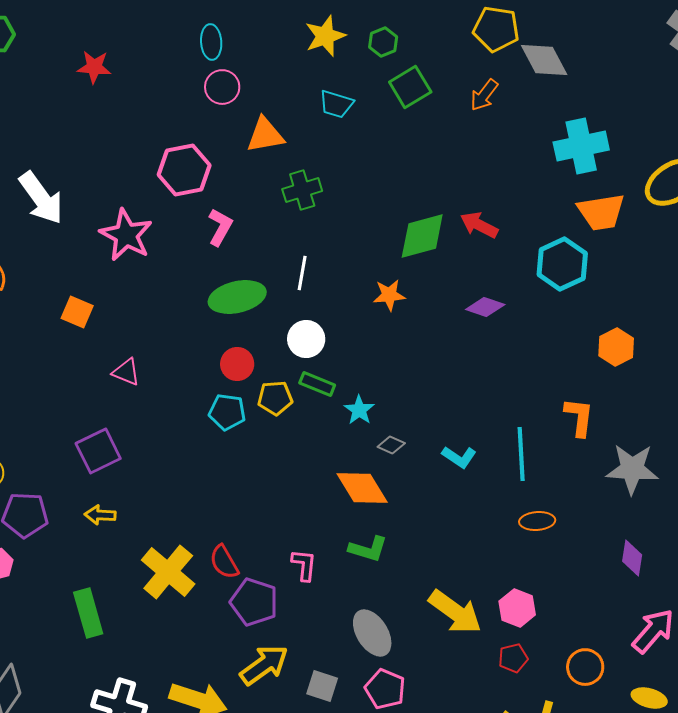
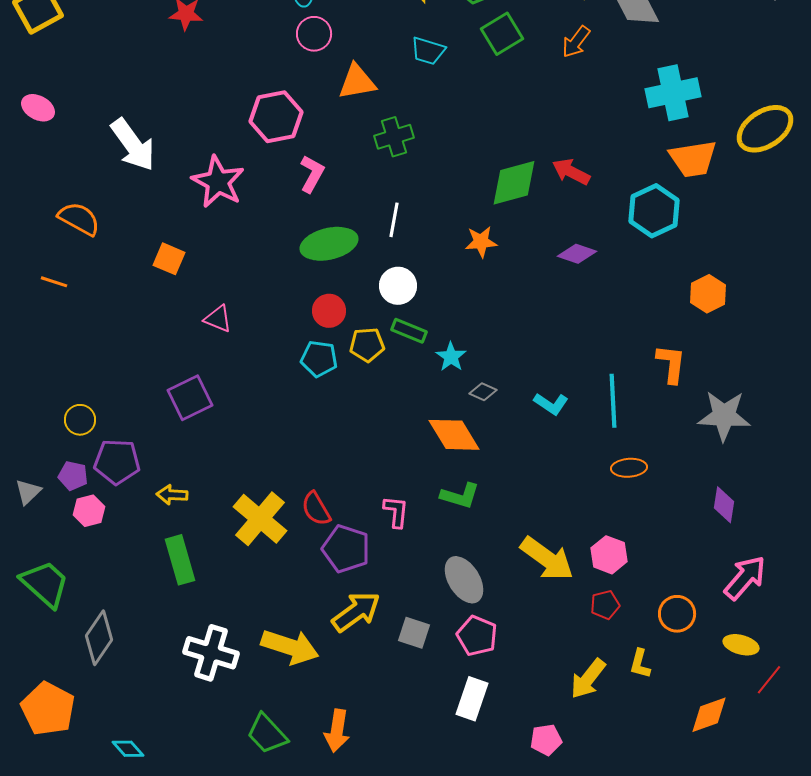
yellow arrow: (100, 515) -> (172, 495), moved

